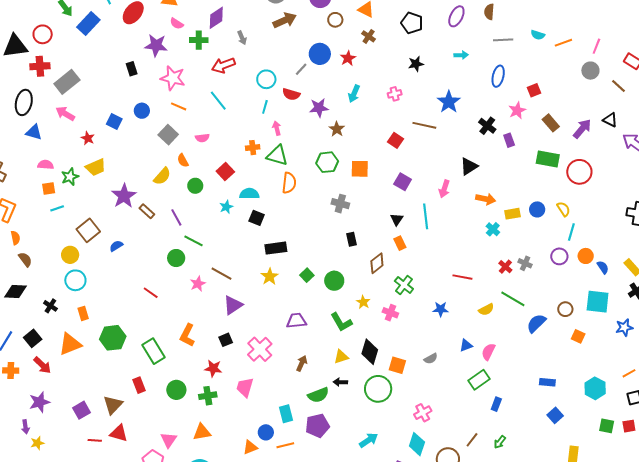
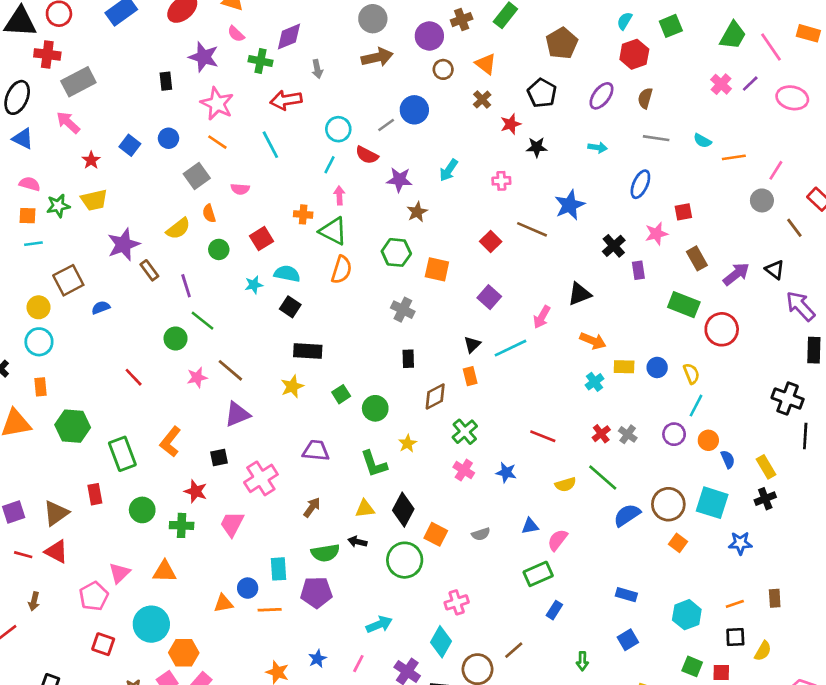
red star: (348, 58) -> (511, 124), moved
cyan line: (426, 216) -> (511, 348), turned 60
brown circle: (565, 309) -> (668, 504), size x1.6
pink cross: (390, 313) -> (464, 470), moved
green arrow: (500, 442) -> (582, 661), moved, turned -48

